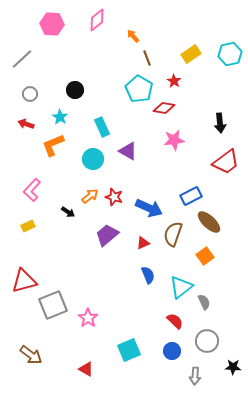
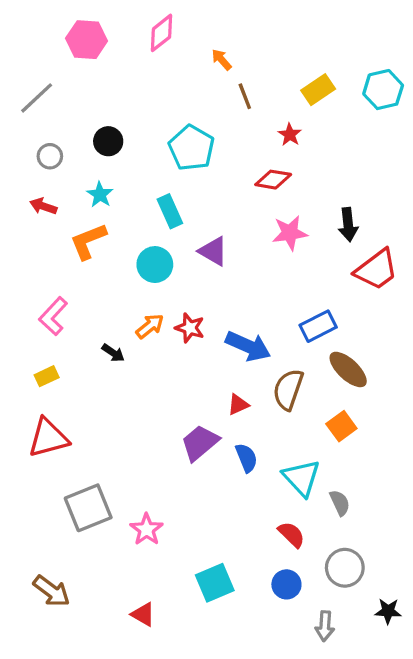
cyan pentagon: (139, 89) -> (192, 148), moved
black circle: (75, 90) -> (108, 141), moved
black arrow: (220, 123) -> (348, 225), moved
purple trapezoid: (107, 235) -> (200, 443), moved
red triangle: (24, 281) -> (48, 438), moved
cyan triangle: (181, 287) -> (301, 478), turned -35

